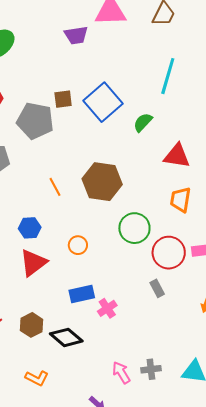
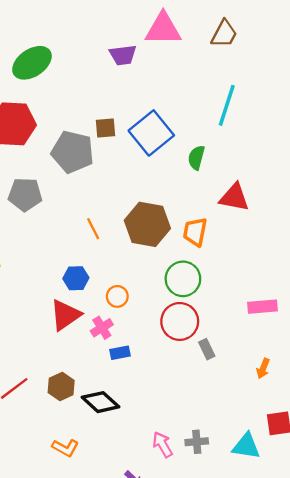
green semicircle: (143, 122) -> (196, 158), turned -30
orange trapezoid: (180, 200) -> (195, 232), moved
blue hexagon: (30, 228) -> (76, 278), moved
red circle: (169, 253) -> (180, 321), moved
blue rectangle: (82, 294) -> (120, 353), size x0.7
pink cross: (107, 308) -> (102, 328), moved

